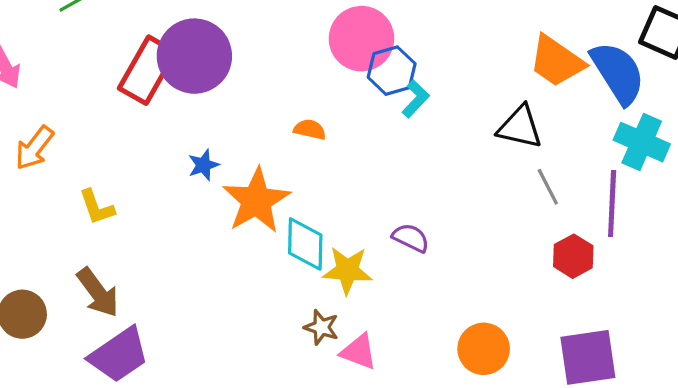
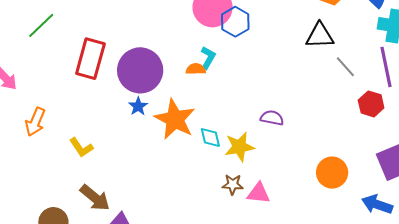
purple circle: (194, 56) -> (140, 70), moved
cyan L-shape: (416, 99) -> (208, 58), moved
cyan diamond: (305, 244) -> (210, 138), size x0.7

